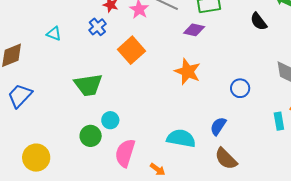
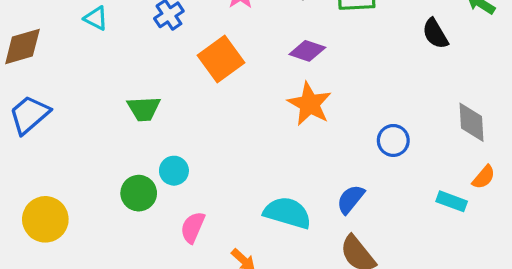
purple diamond: (194, 30) -> (307, 51), moved
green trapezoid: (88, 85) -> (144, 109), size x0.7
cyan rectangle: (279, 121) -> (452, 201), turned -66
pink semicircle: (125, 153) -> (193, 227), size x0.7

